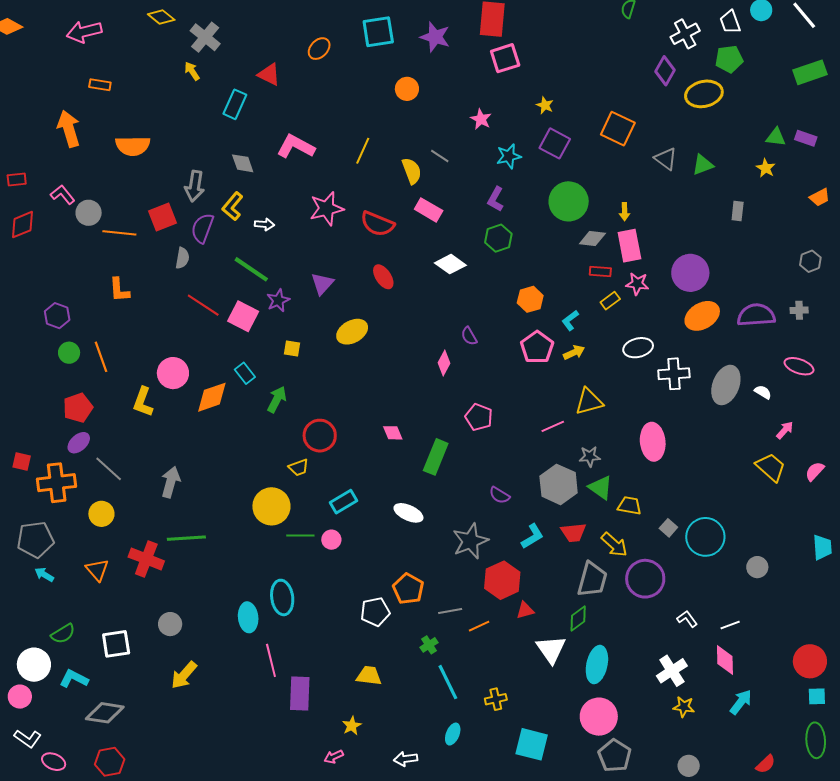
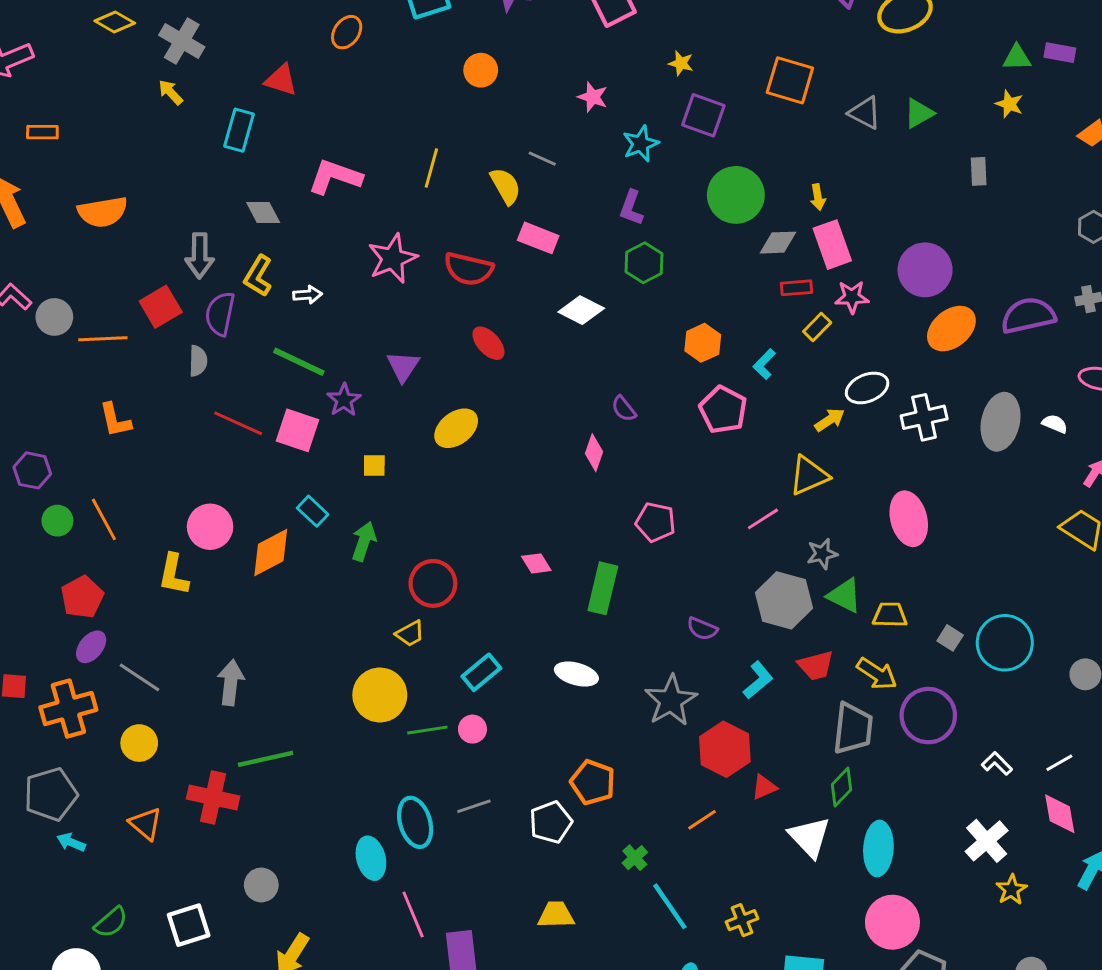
yellow arrow: (574, 352) -> (830, 420), moved
gray line: (450, 611) -> (474, 806), moved
yellow star: (684, 707) -> (1011, 890), turned -30

